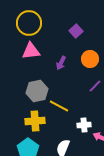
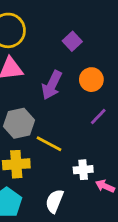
purple arrow: (61, 63) -> (52, 85), size x1.5

